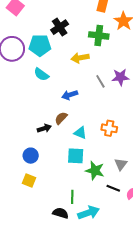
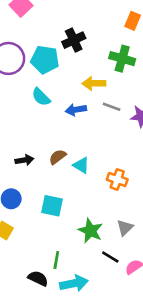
gray line: (100, 81) -> (112, 107), moved, turned -48
blue arrow: (70, 95) -> (76, 110), moved
black arrow: (44, 128) -> (24, 160), moved
cyan triangle: (80, 133) -> (81, 165), moved
cyan square: (76, 156) -> (52, 206), moved

